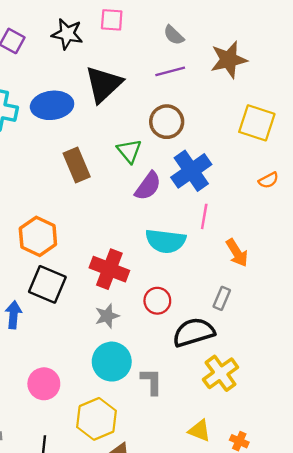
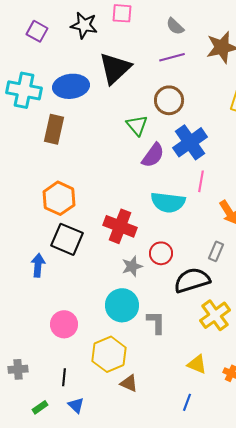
brown rectangle: (77, 165) -> (54, 129), moved, turned 36
gray star: (107, 316) -> (132, 266), moved

